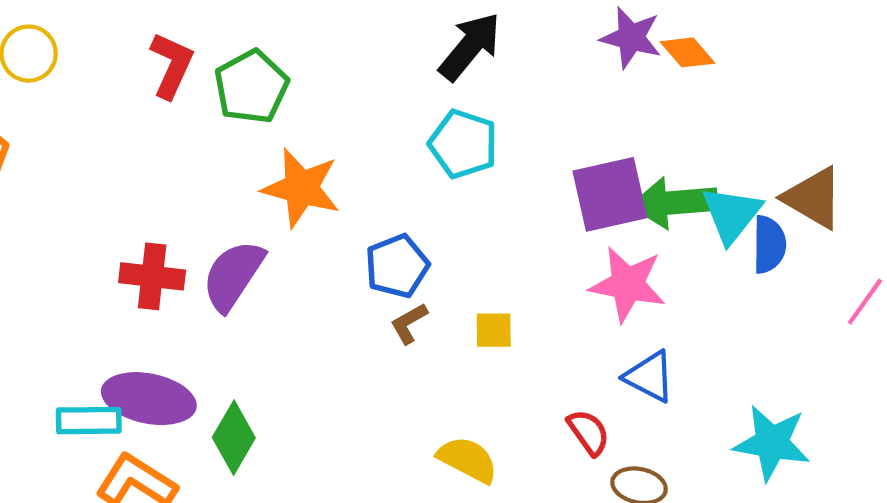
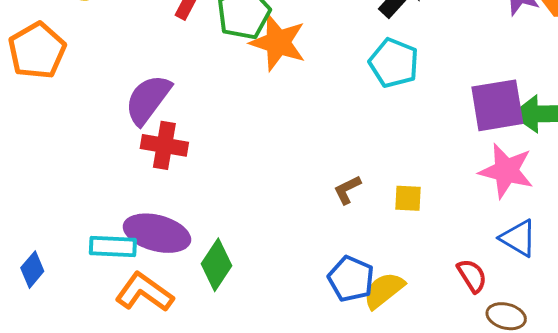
orange star: (301, 188) -> (278, 43), moved
blue pentagon: (397, 266) -> (351, 279), moved, turned -30
purple semicircle: (233, 275) -> (148, 99), moved
yellow semicircle: (468, 460) -> (384, 290), turned -69

